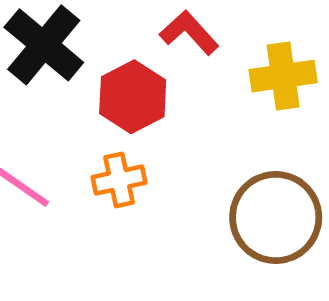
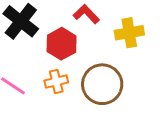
brown circle: (276, 217) -> (102, 84), moved

